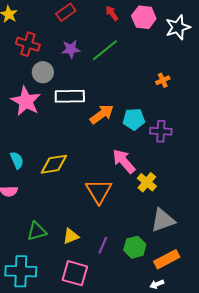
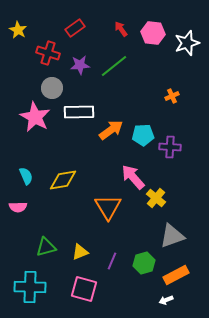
red cross: (28, 44) -> (48, 53), moved

